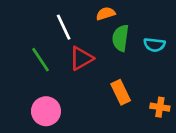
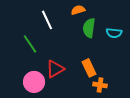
red triangle: (81, 58) -> (55, 69), moved
orange cross: (160, 107) -> (100, 85), moved

